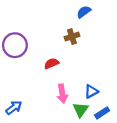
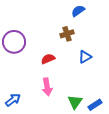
blue triangle: (91, 91) -> (85, 57), moved
pink arrow: (62, 94) -> (47, 87), moved

